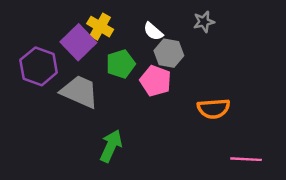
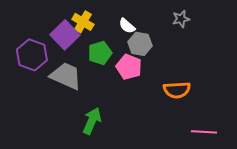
gray star: (204, 22) -> (181, 19), moved

